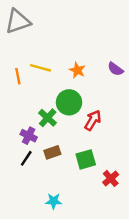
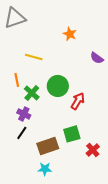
orange star: (77, 70) -> (70, 34), moved
orange line: (18, 76) -> (17, 80), moved
green cross: (48, 118) -> (32, 93), moved
brown rectangle: (52, 152) -> (48, 146), moved, size x1.5

